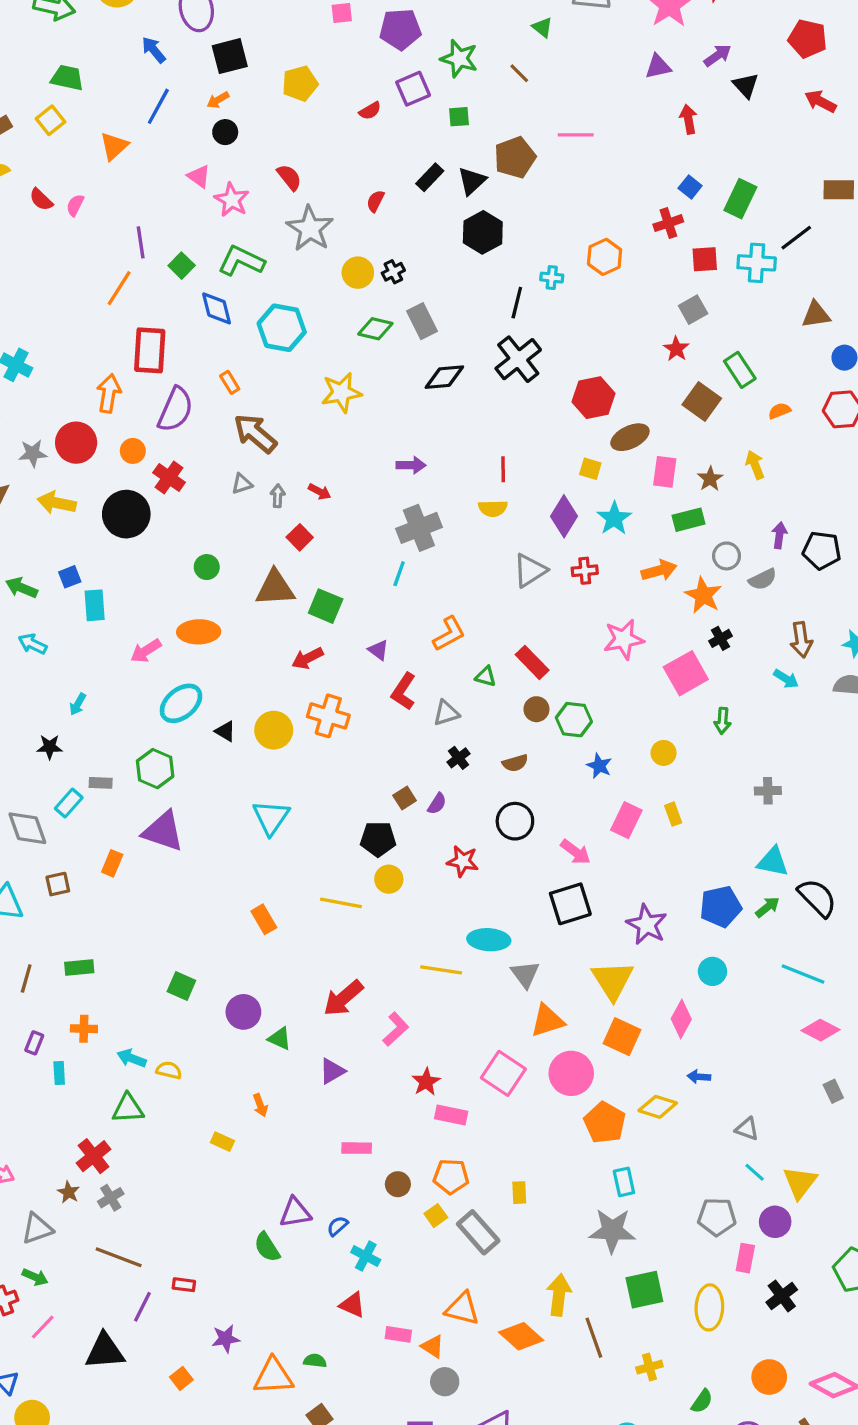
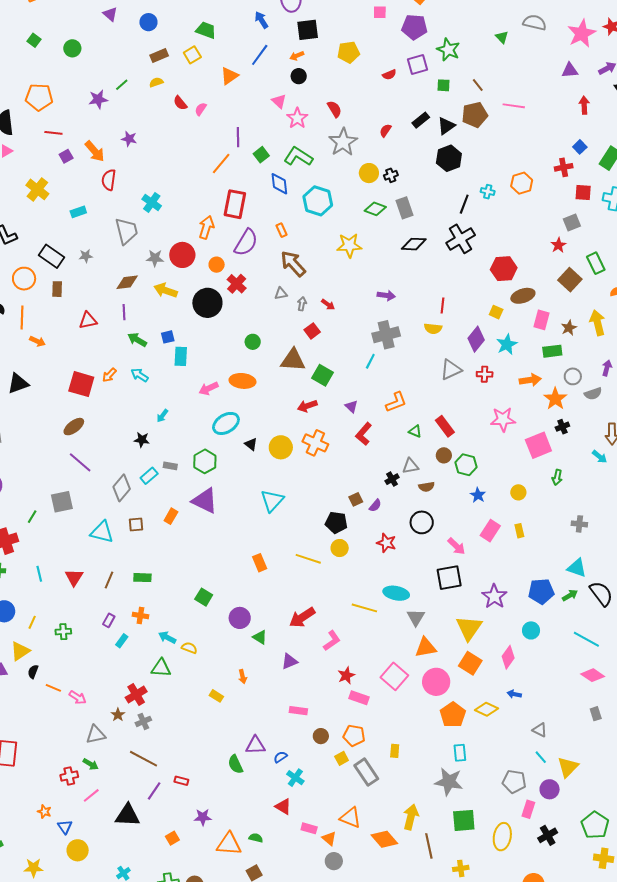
brown line: (519, 73) -> (478, 85), moved
yellow arrow: (755, 465) -> (598, 323), size x1.4
gray triangle: (446, 713) -> (411, 466), moved
gray diamond: (27, 828) -> (122, 488), turned 52
cyan rectangle: (59, 1073) -> (122, 641), turned 32

